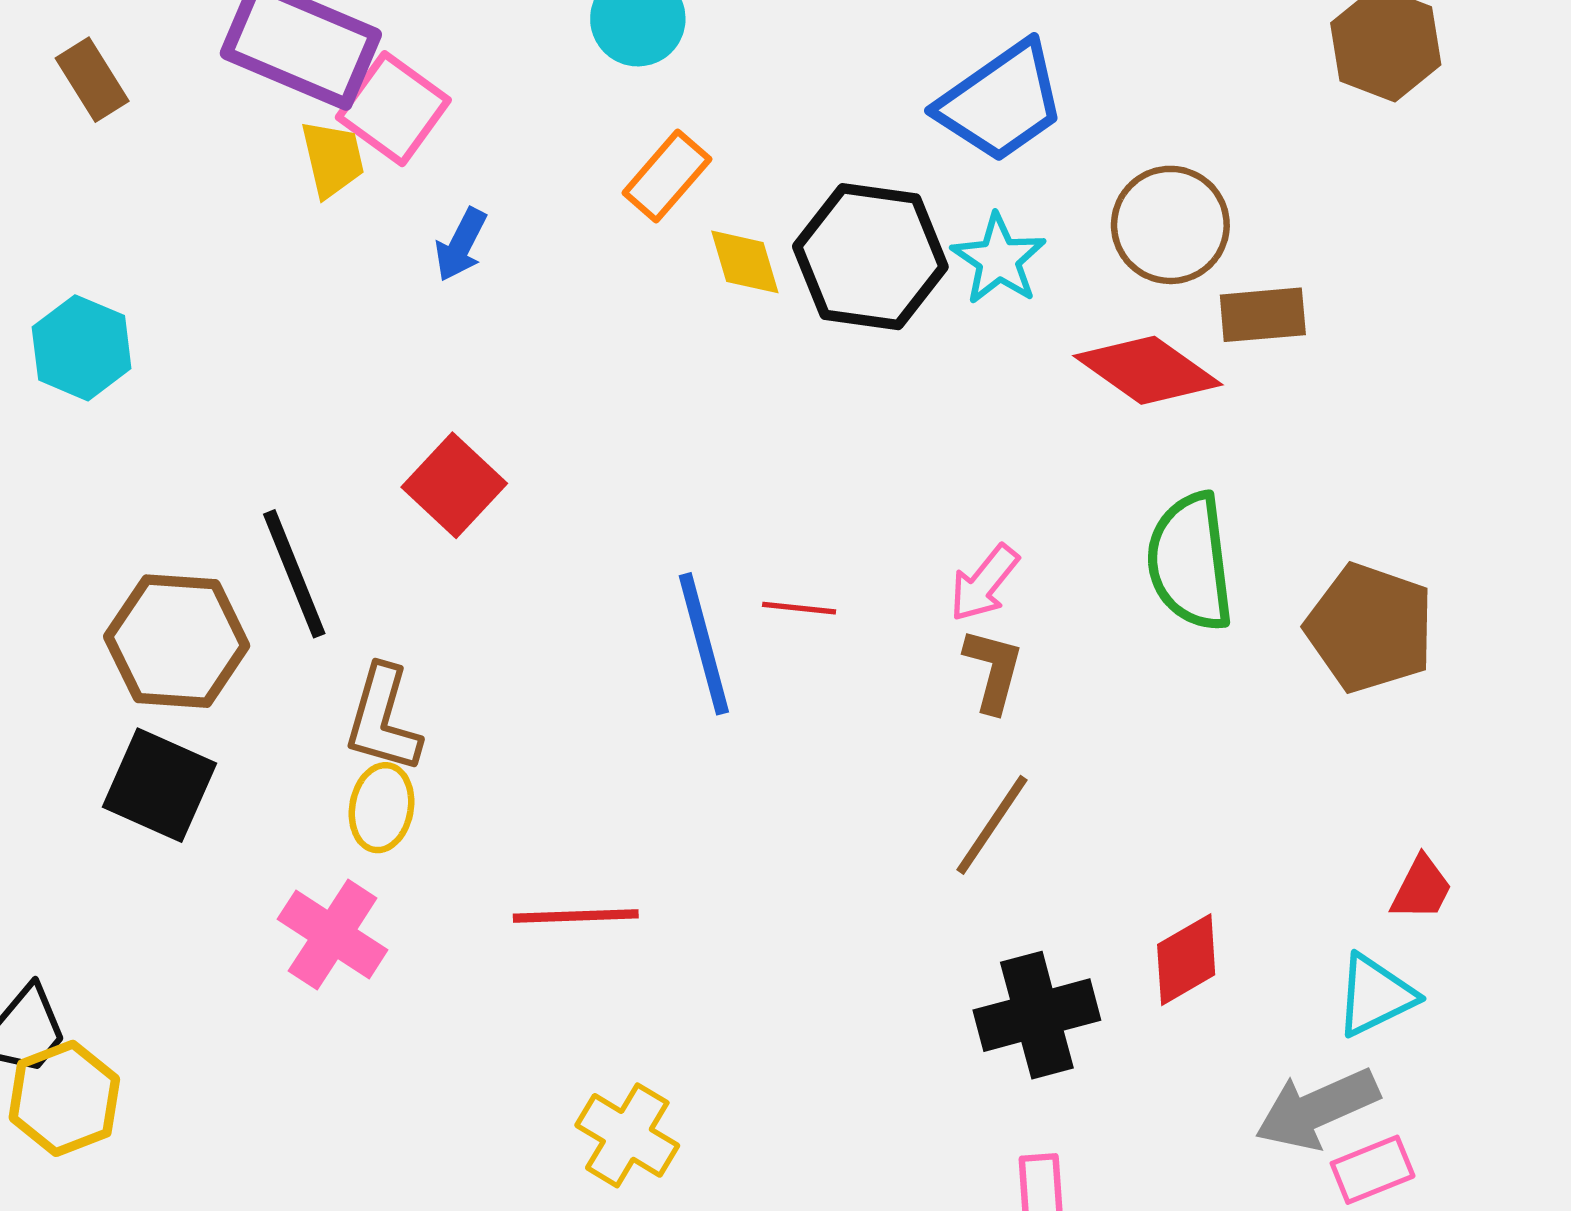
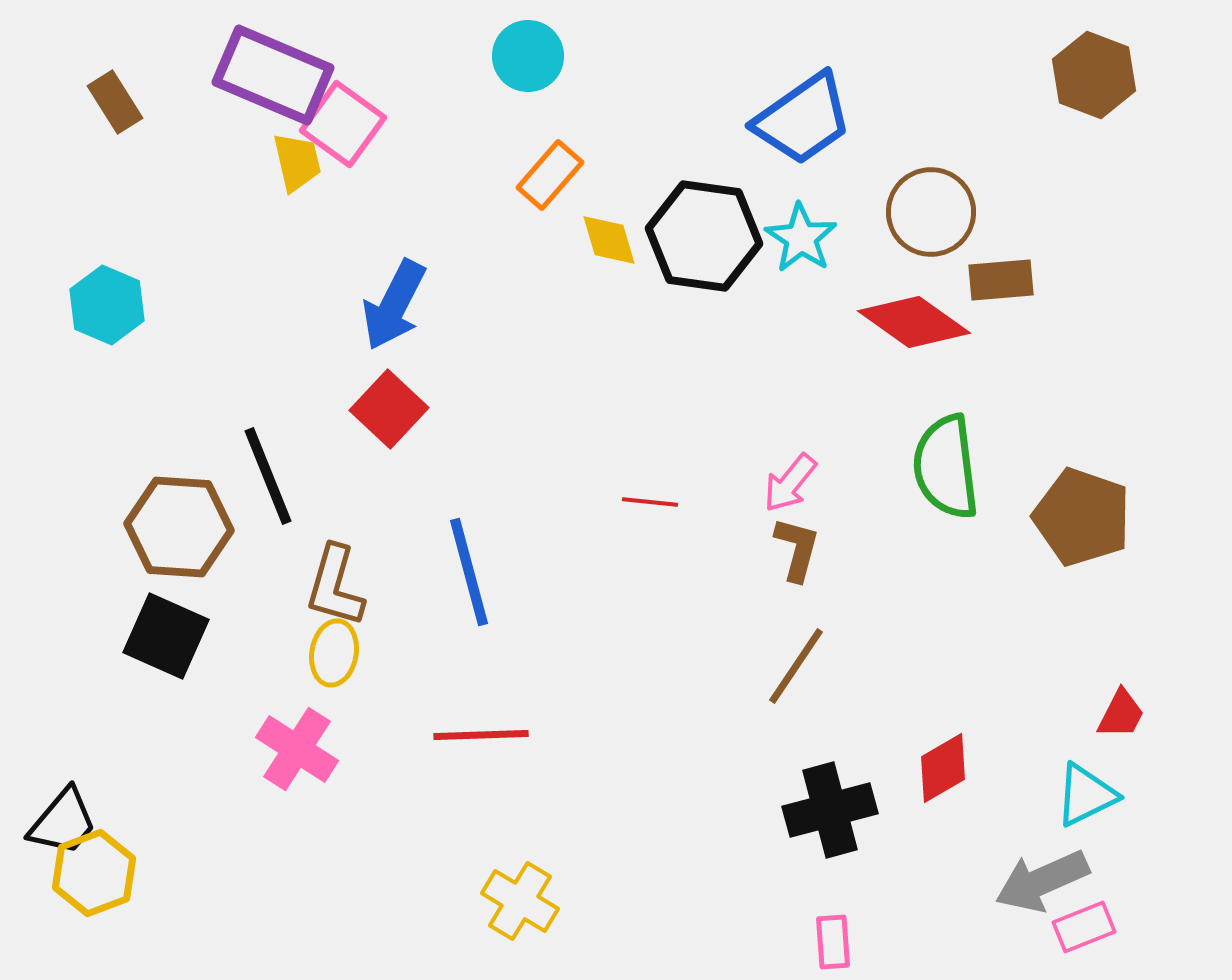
blue arrow: (461, 245) -> (394, 305), moved, size x1.6
blue line: (704, 644) -> (469, 572), moved

